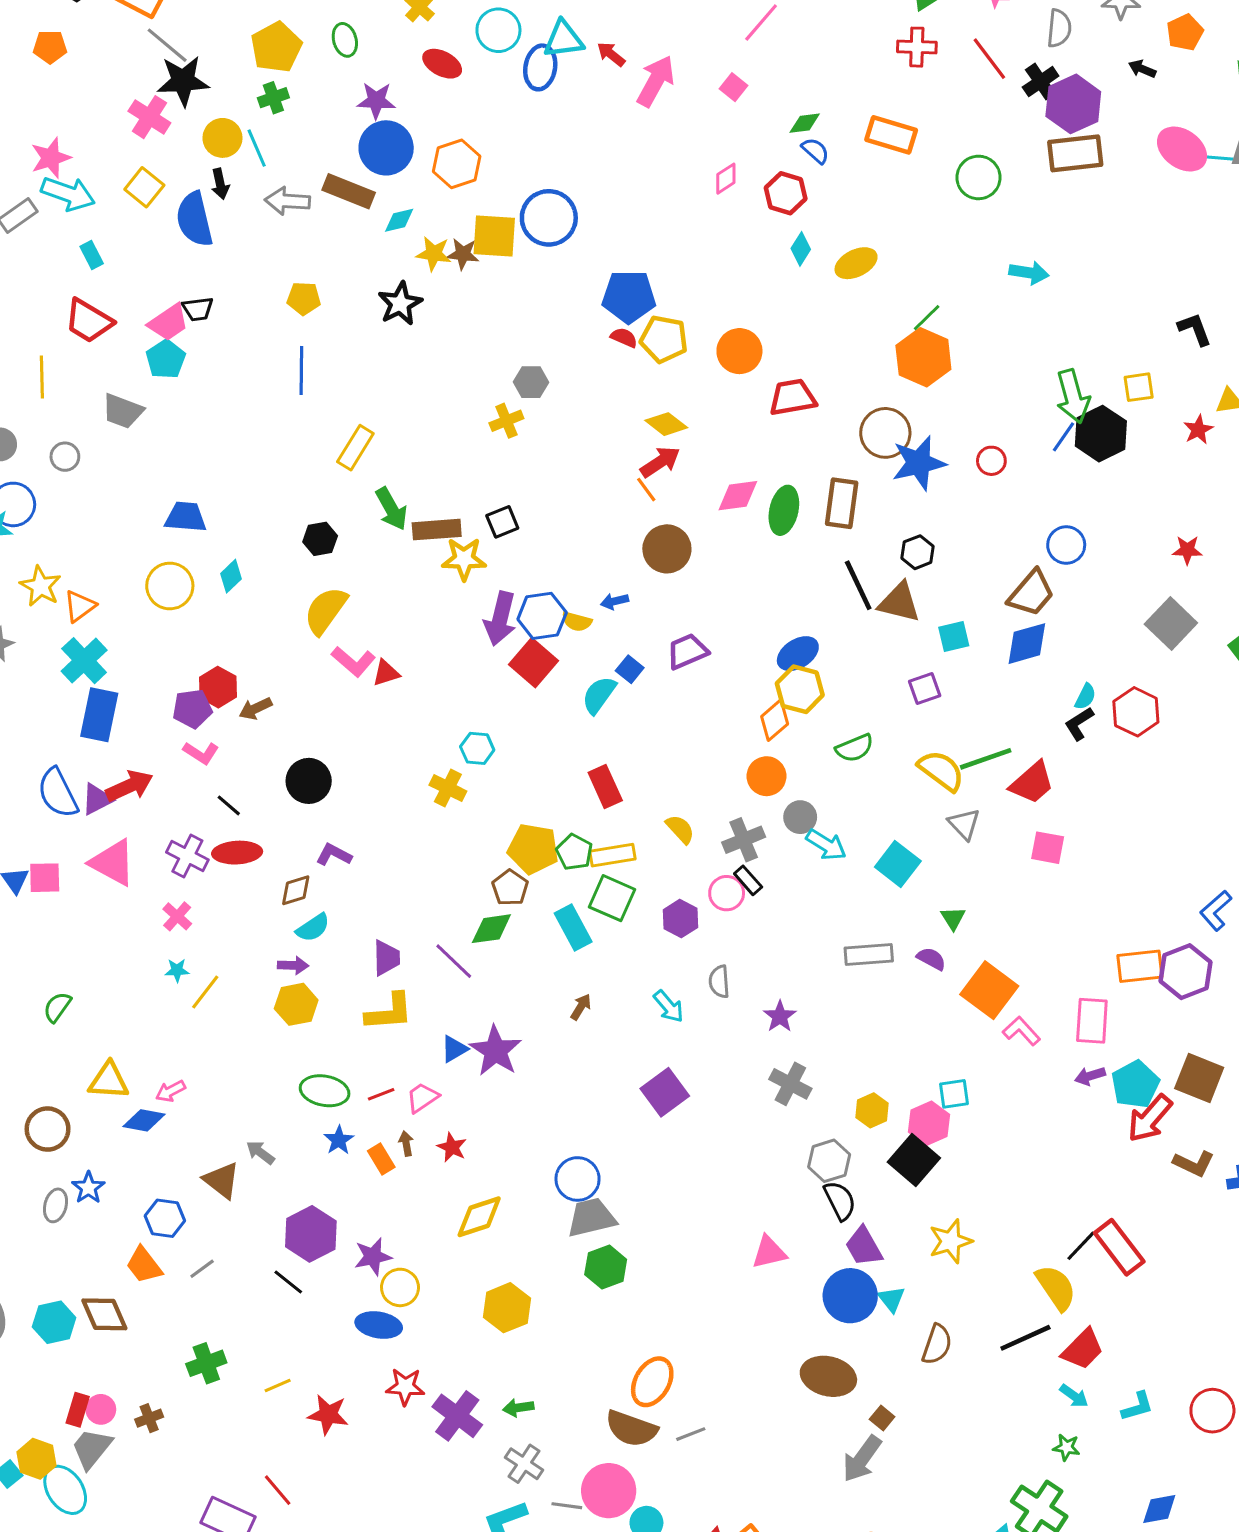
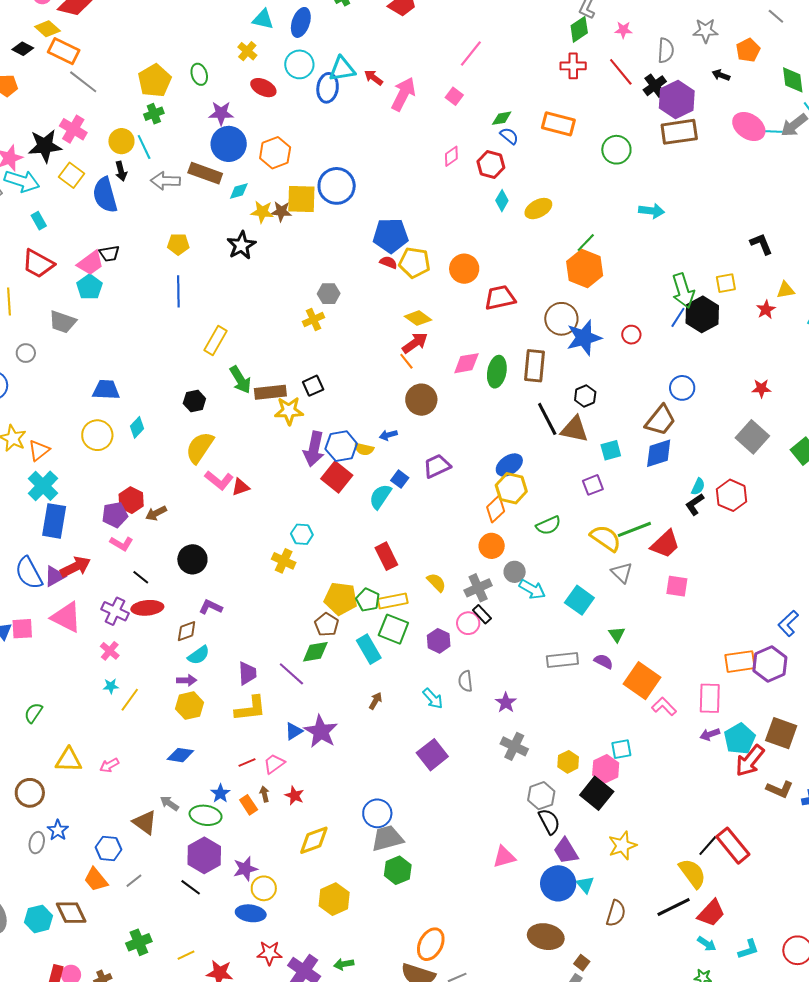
black star: (183, 81) -> (45, 146), moved
green ellipse: (325, 1091) -> (206, 815), moved
blue diamond: (144, 1120) -> (180, 755), moved

